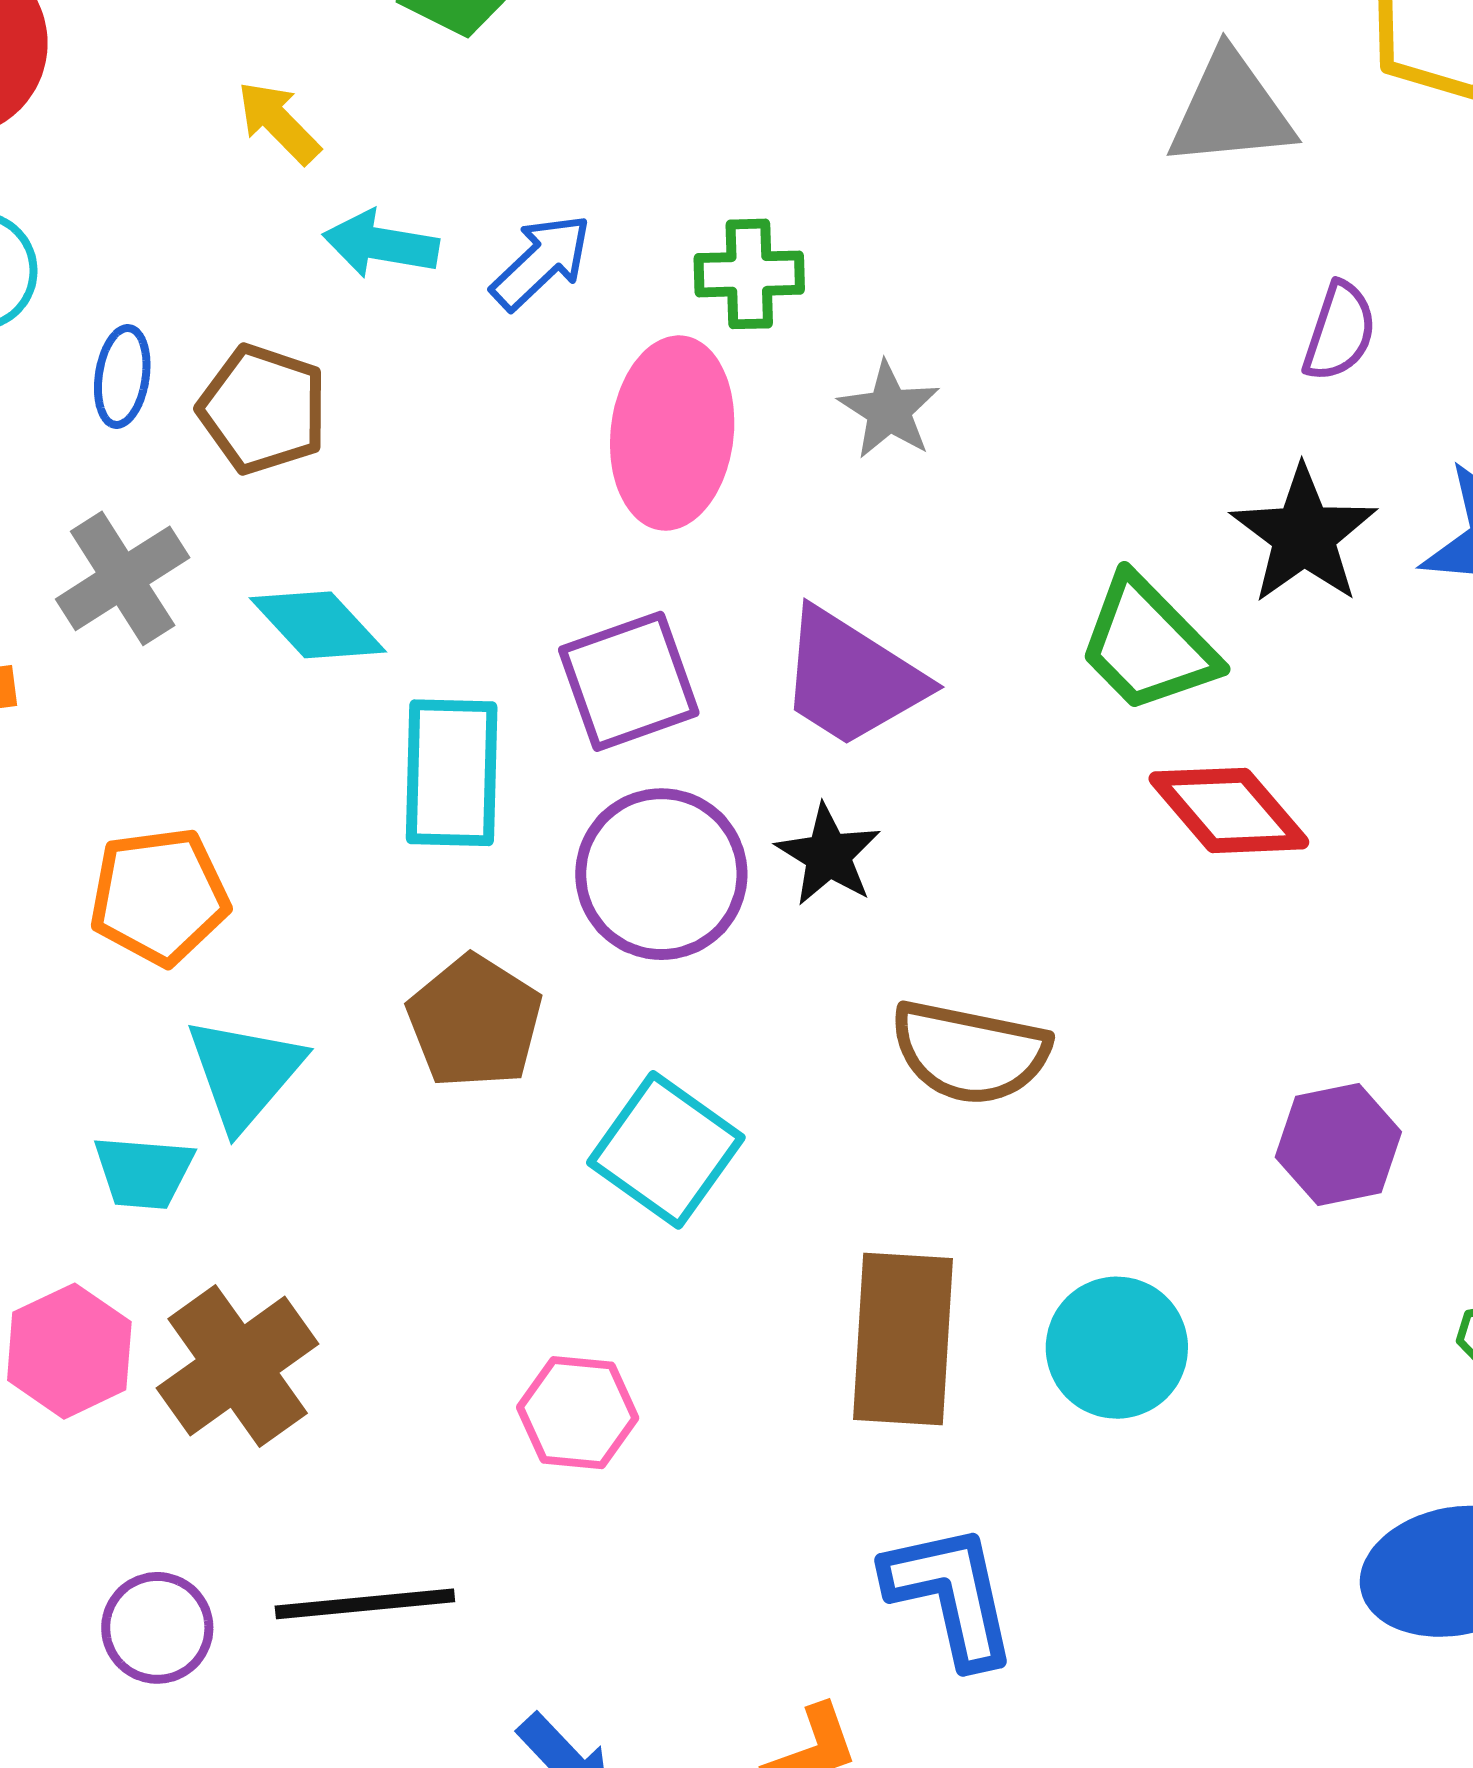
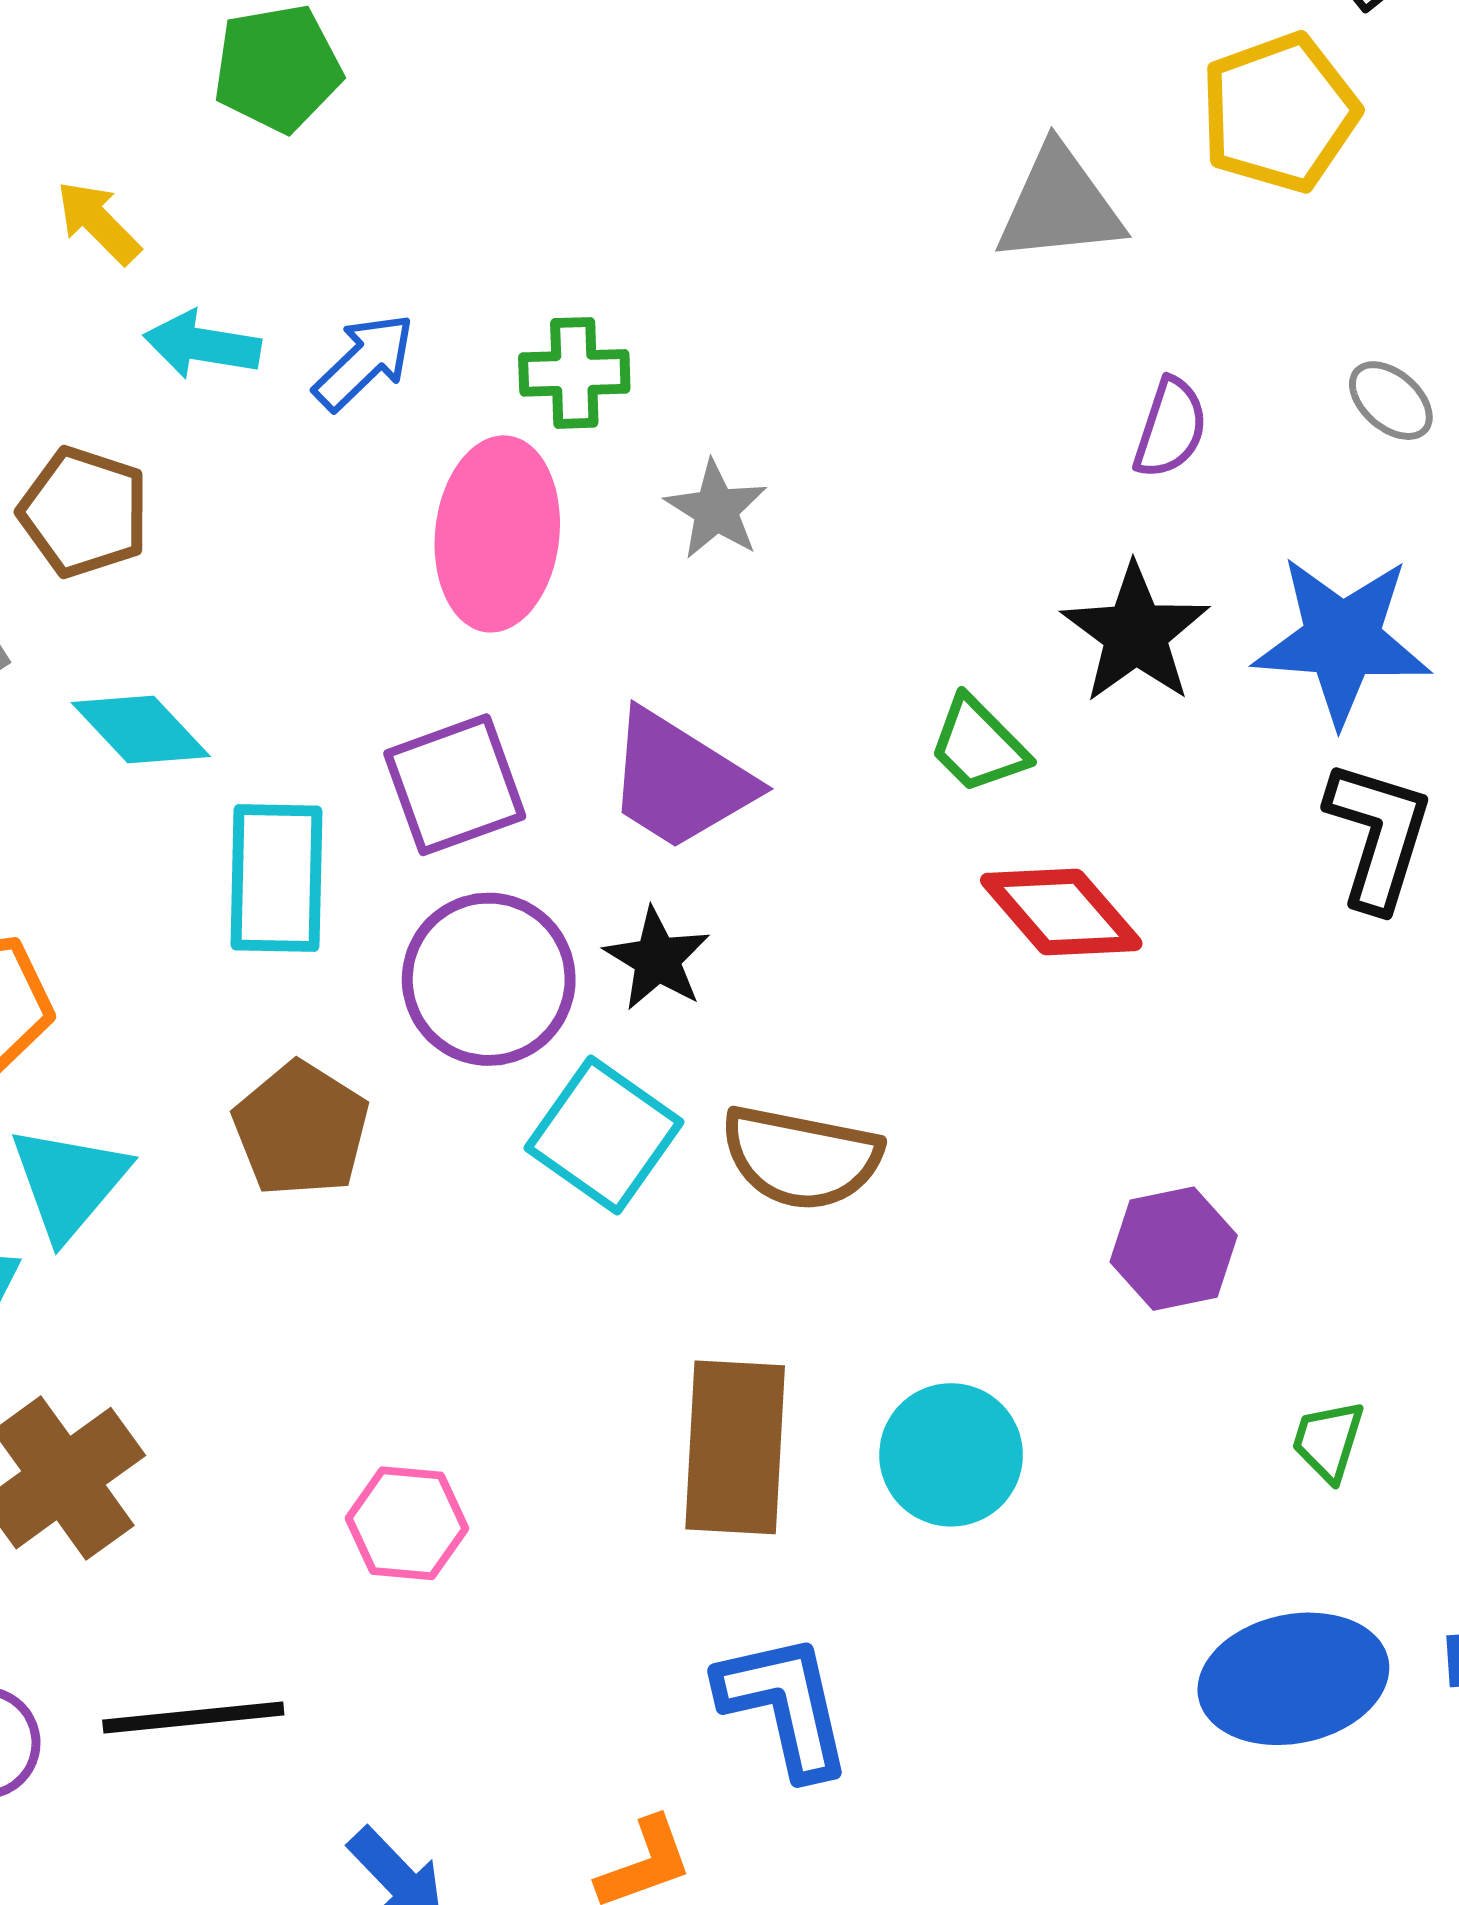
green trapezoid: (1148, 644) -> (978, 745), size x0.7
cyan square: (666, 1150) -> (604, 1135), moved

